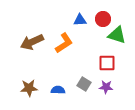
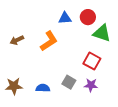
brown arrow: (32, 42) -> (17, 40), size x0.6
red square: (107, 63) -> (92, 61), turned 30

